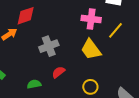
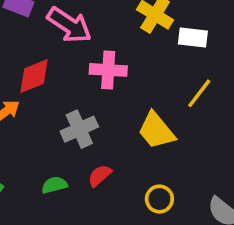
pink cross: (91, 19) -> (108, 70), moved
green semicircle: (34, 84) -> (54, 185), moved

